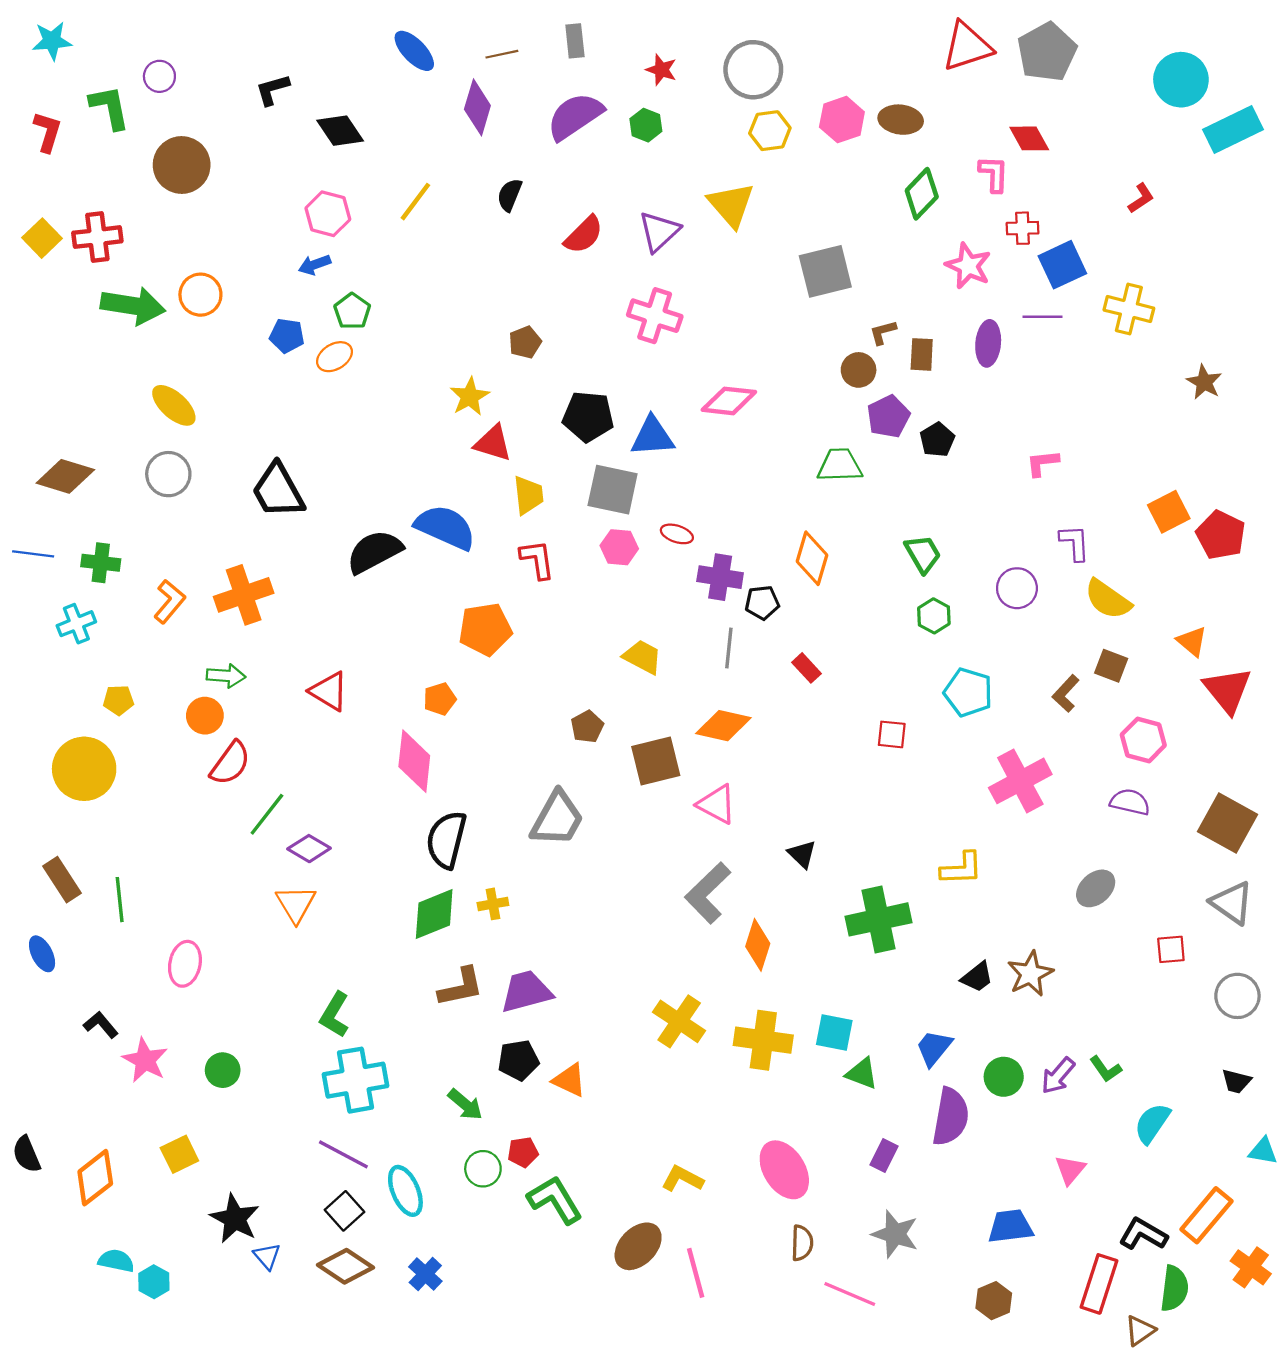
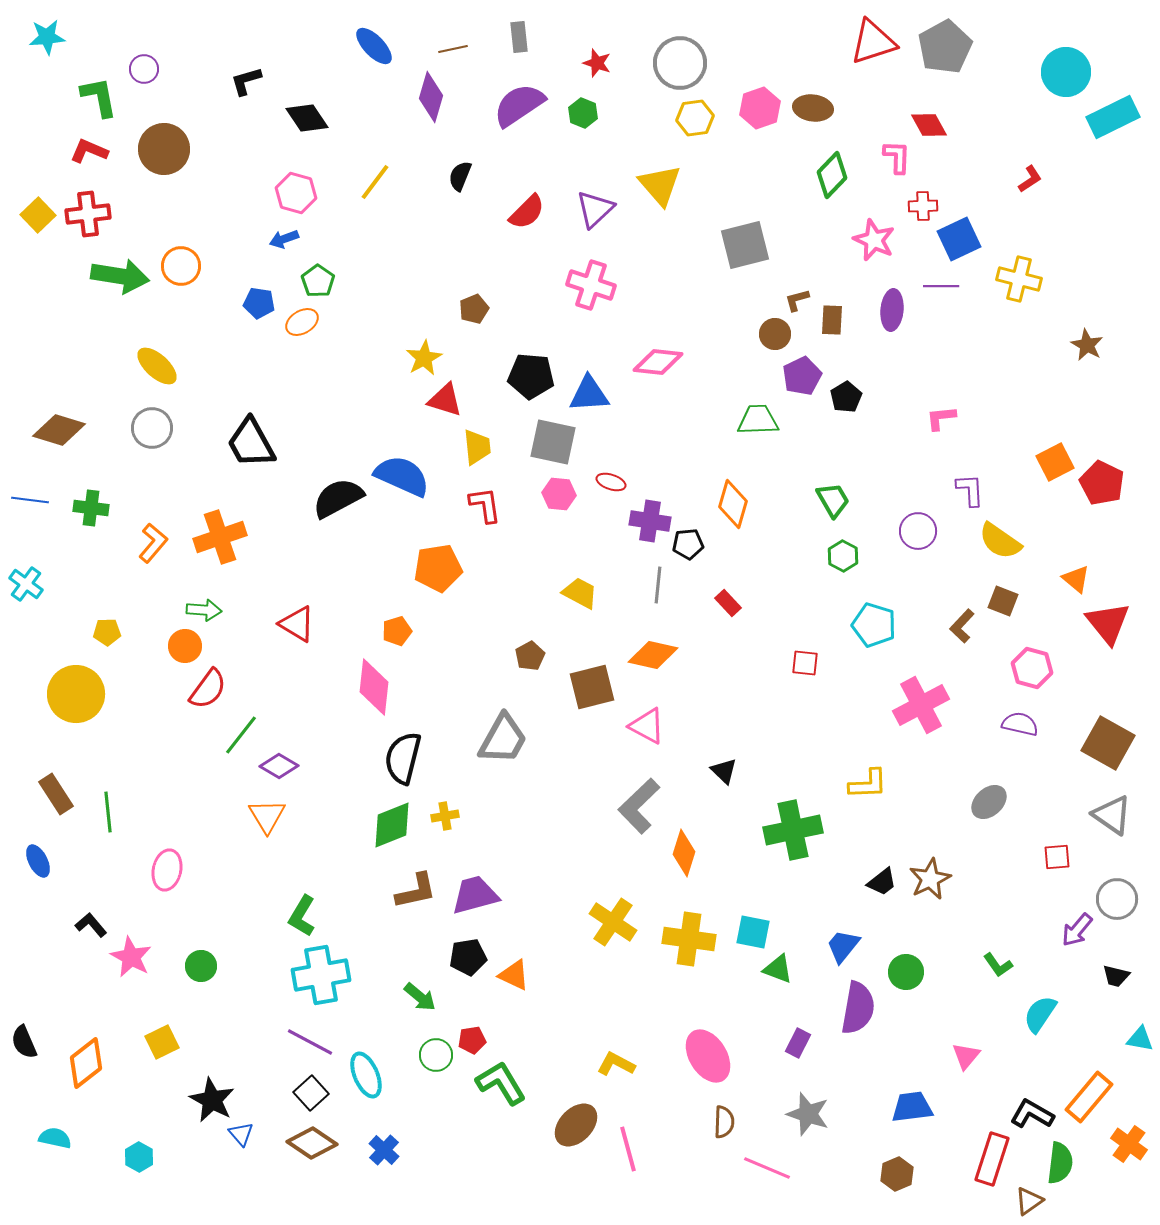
red L-shape: (48, 132) -> (89, 151), moved, turned -84
cyan cross: (76, 624) -> (26, 584), moved, turned -32
purple arrow: (1058, 1076) -> (1077, 930), moved
cyan semicircle: (116, 1261) -> (55, 1138), moved

